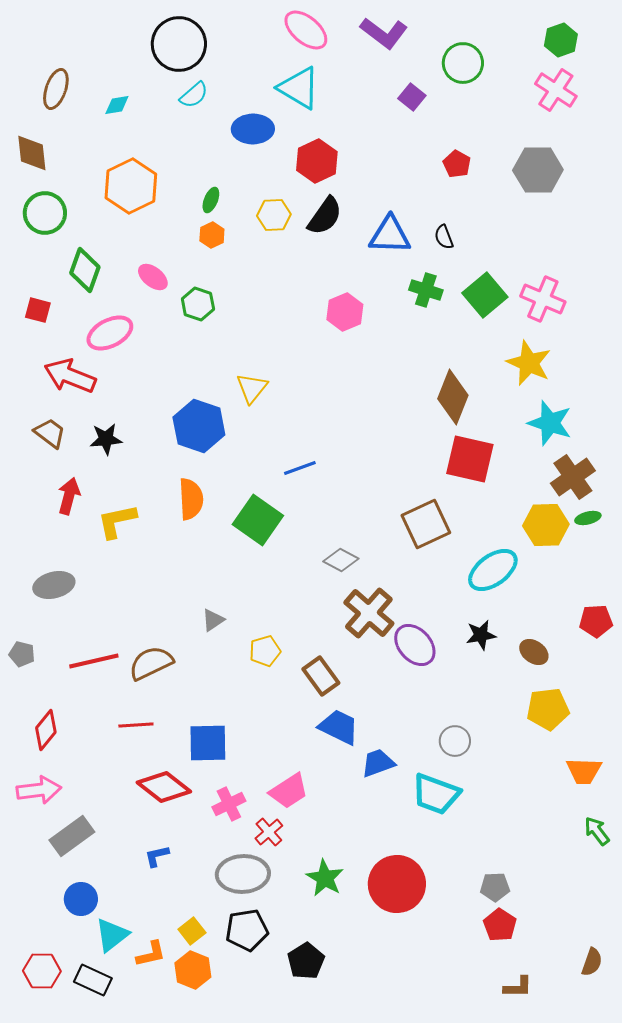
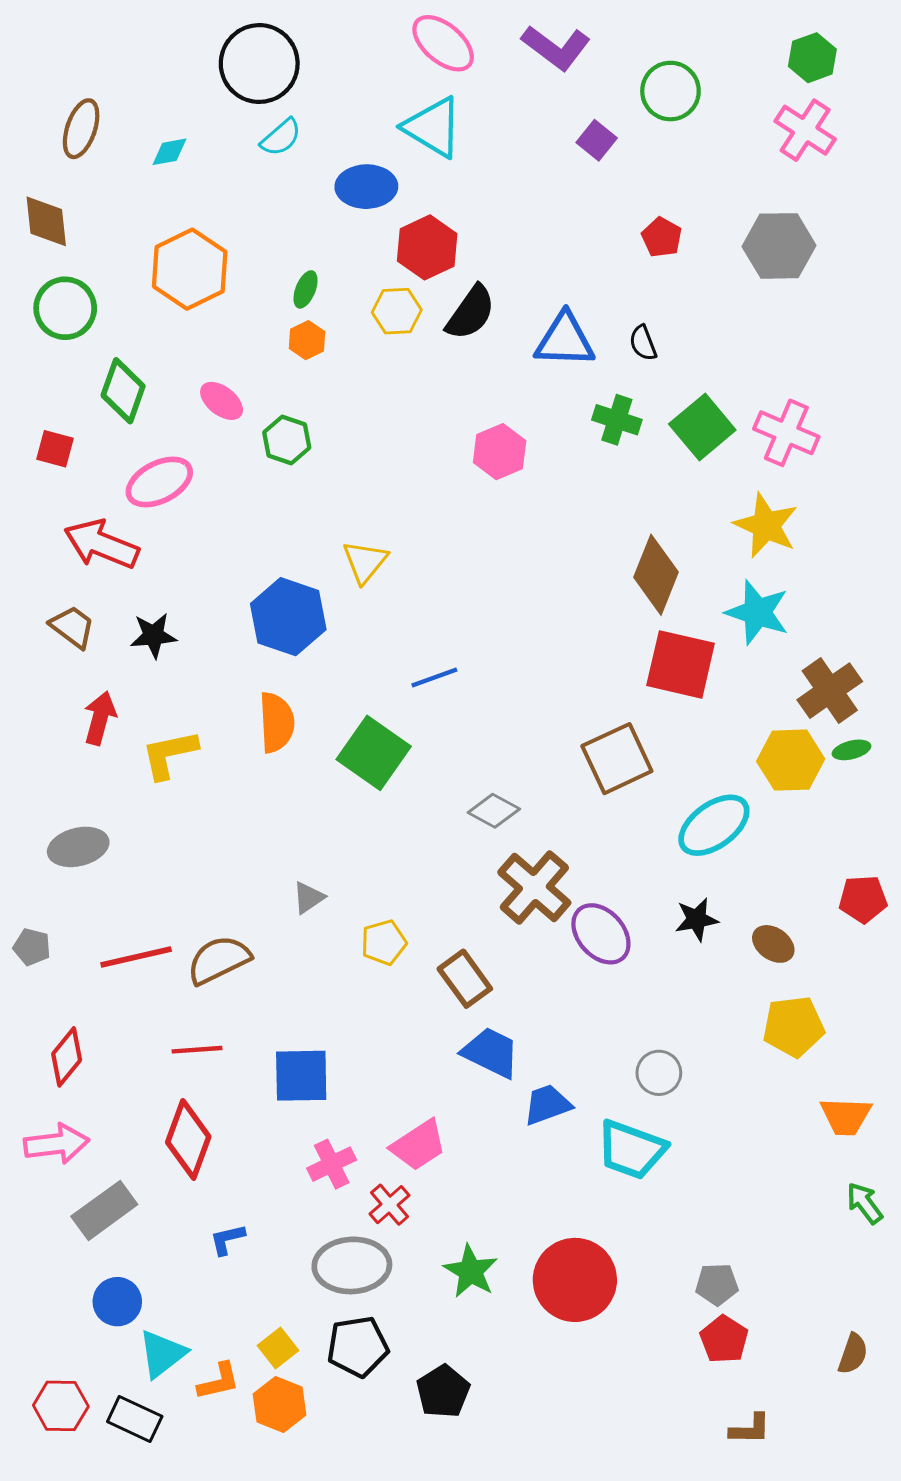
red hexagon: (317, 161) -> (427, 247), moved
cyan star: (550, 423) -> (757, 612), moved
red diamond: (164, 787) -> (188, 1139), moved, turned 72
brown semicircle: (592, 962) -> (853, 1354), moved

